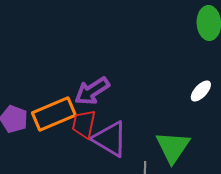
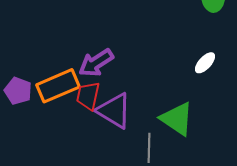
green triangle: (173, 147) -> (177, 119), turned -30

